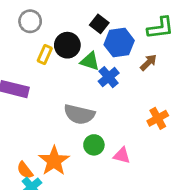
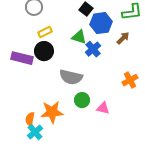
black circle: (67, 45) -> (44, 51), moved
yellow rectangle: (45, 54) -> (45, 32), turned 40
orange star: (54, 161) -> (52, 112), turned 30
orange semicircle: (25, 170) -> (30, 119), turned 48

